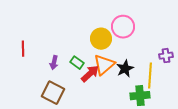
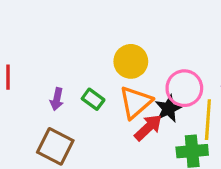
pink circle: (123, 27) -> (184, 88), moved
red arrow: (90, 74) -> (148, 128), moved

